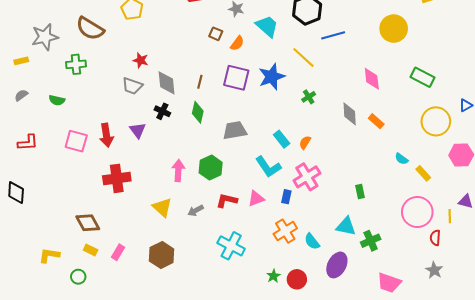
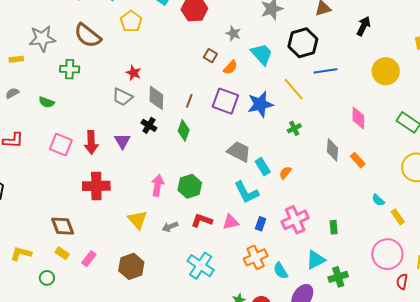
gray trapezoid: (235, 130) -> (239, 152), moved, turned 30
pink cross: (307, 177) -> (295, 220), moved
cyan triangle: (346, 226) -> (316, 260), turned -45

